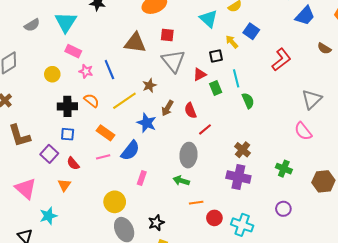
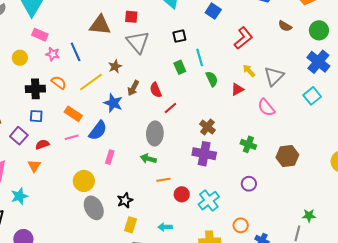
yellow arrow: (232, 42) -> (249, 71), moved
red triangle: (200, 74) -> (237, 89), moved
red semicircle: (73, 163) -> (42, 144), turned 112
cyan cross: (242, 225) -> (209, 201), turned 35

